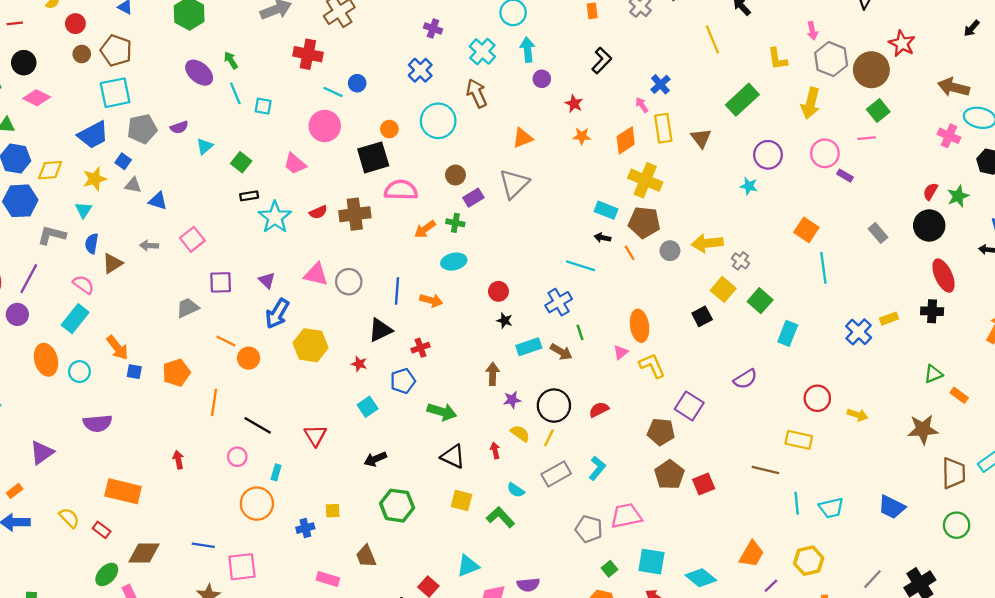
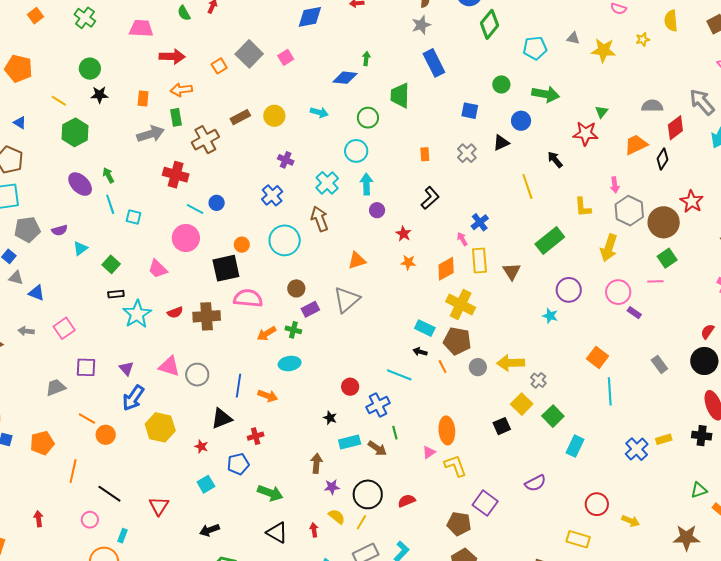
red circle: (498, 291) -> (350, 387), moved

